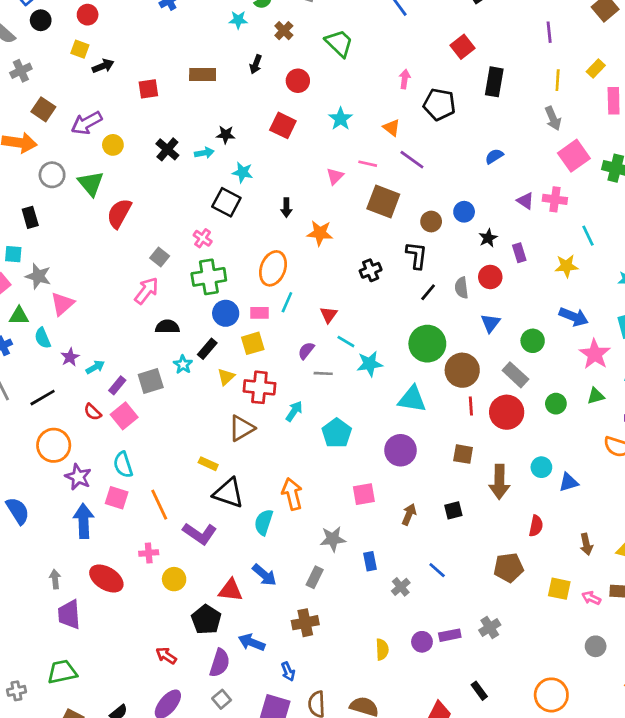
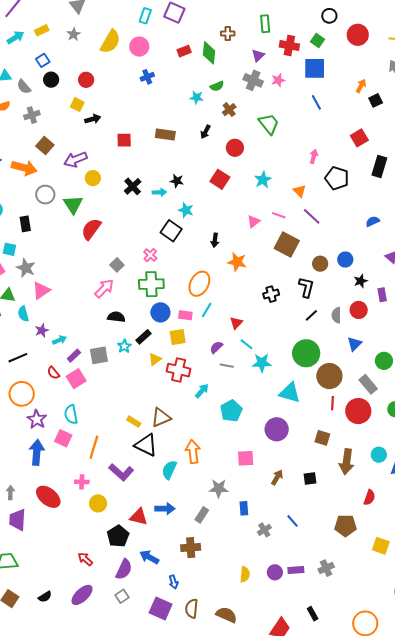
brown triangle: (242, 428) -> (161, 417), moved
orange line: (159, 505) -> (94, 447), turned 35
blue arrow: (264, 575) -> (165, 509), turned -48

